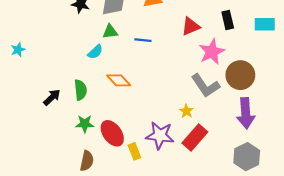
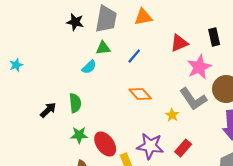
blue line: (143, 40) -> (134, 56), turned -56
orange diamond: (119, 80) -> (140, 94), moved
yellow star: (186, 111) -> (172, 115), moved
red rectangle: (195, 138) -> (183, 148), size x0.7

